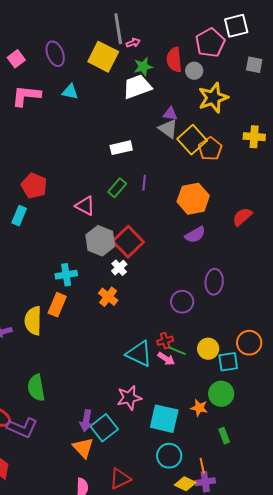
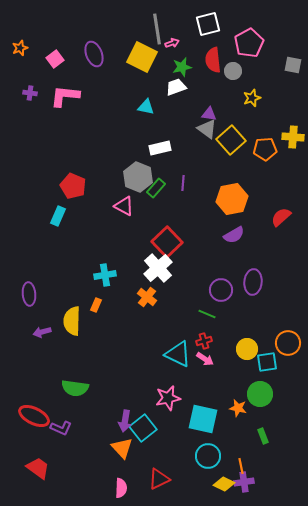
white square: (236, 26) -> (208, 24), moved
white trapezoid: (137, 87) -> (176, 87), size x0.7
cyan triangle: (70, 92) -> (146, 107), moved
yellow star: (213, 98) -> (252, 98), size x0.6
orange pentagon: (210, 149) -> (265, 149), moved, turned 30
gray hexagon: (100, 241) -> (138, 177), moved
white cross: (119, 268) -> (158, 268), size x1.8
purple circle: (182, 302) -> (221, 290), moved
orange rectangle: (57, 305) -> (96, 305), size x0.6
green line: (177, 351) -> (207, 314), moved
green semicircle: (36, 388) -> (75, 388), turned -72
purple L-shape: (22, 428) -> (61, 428), size x0.7

